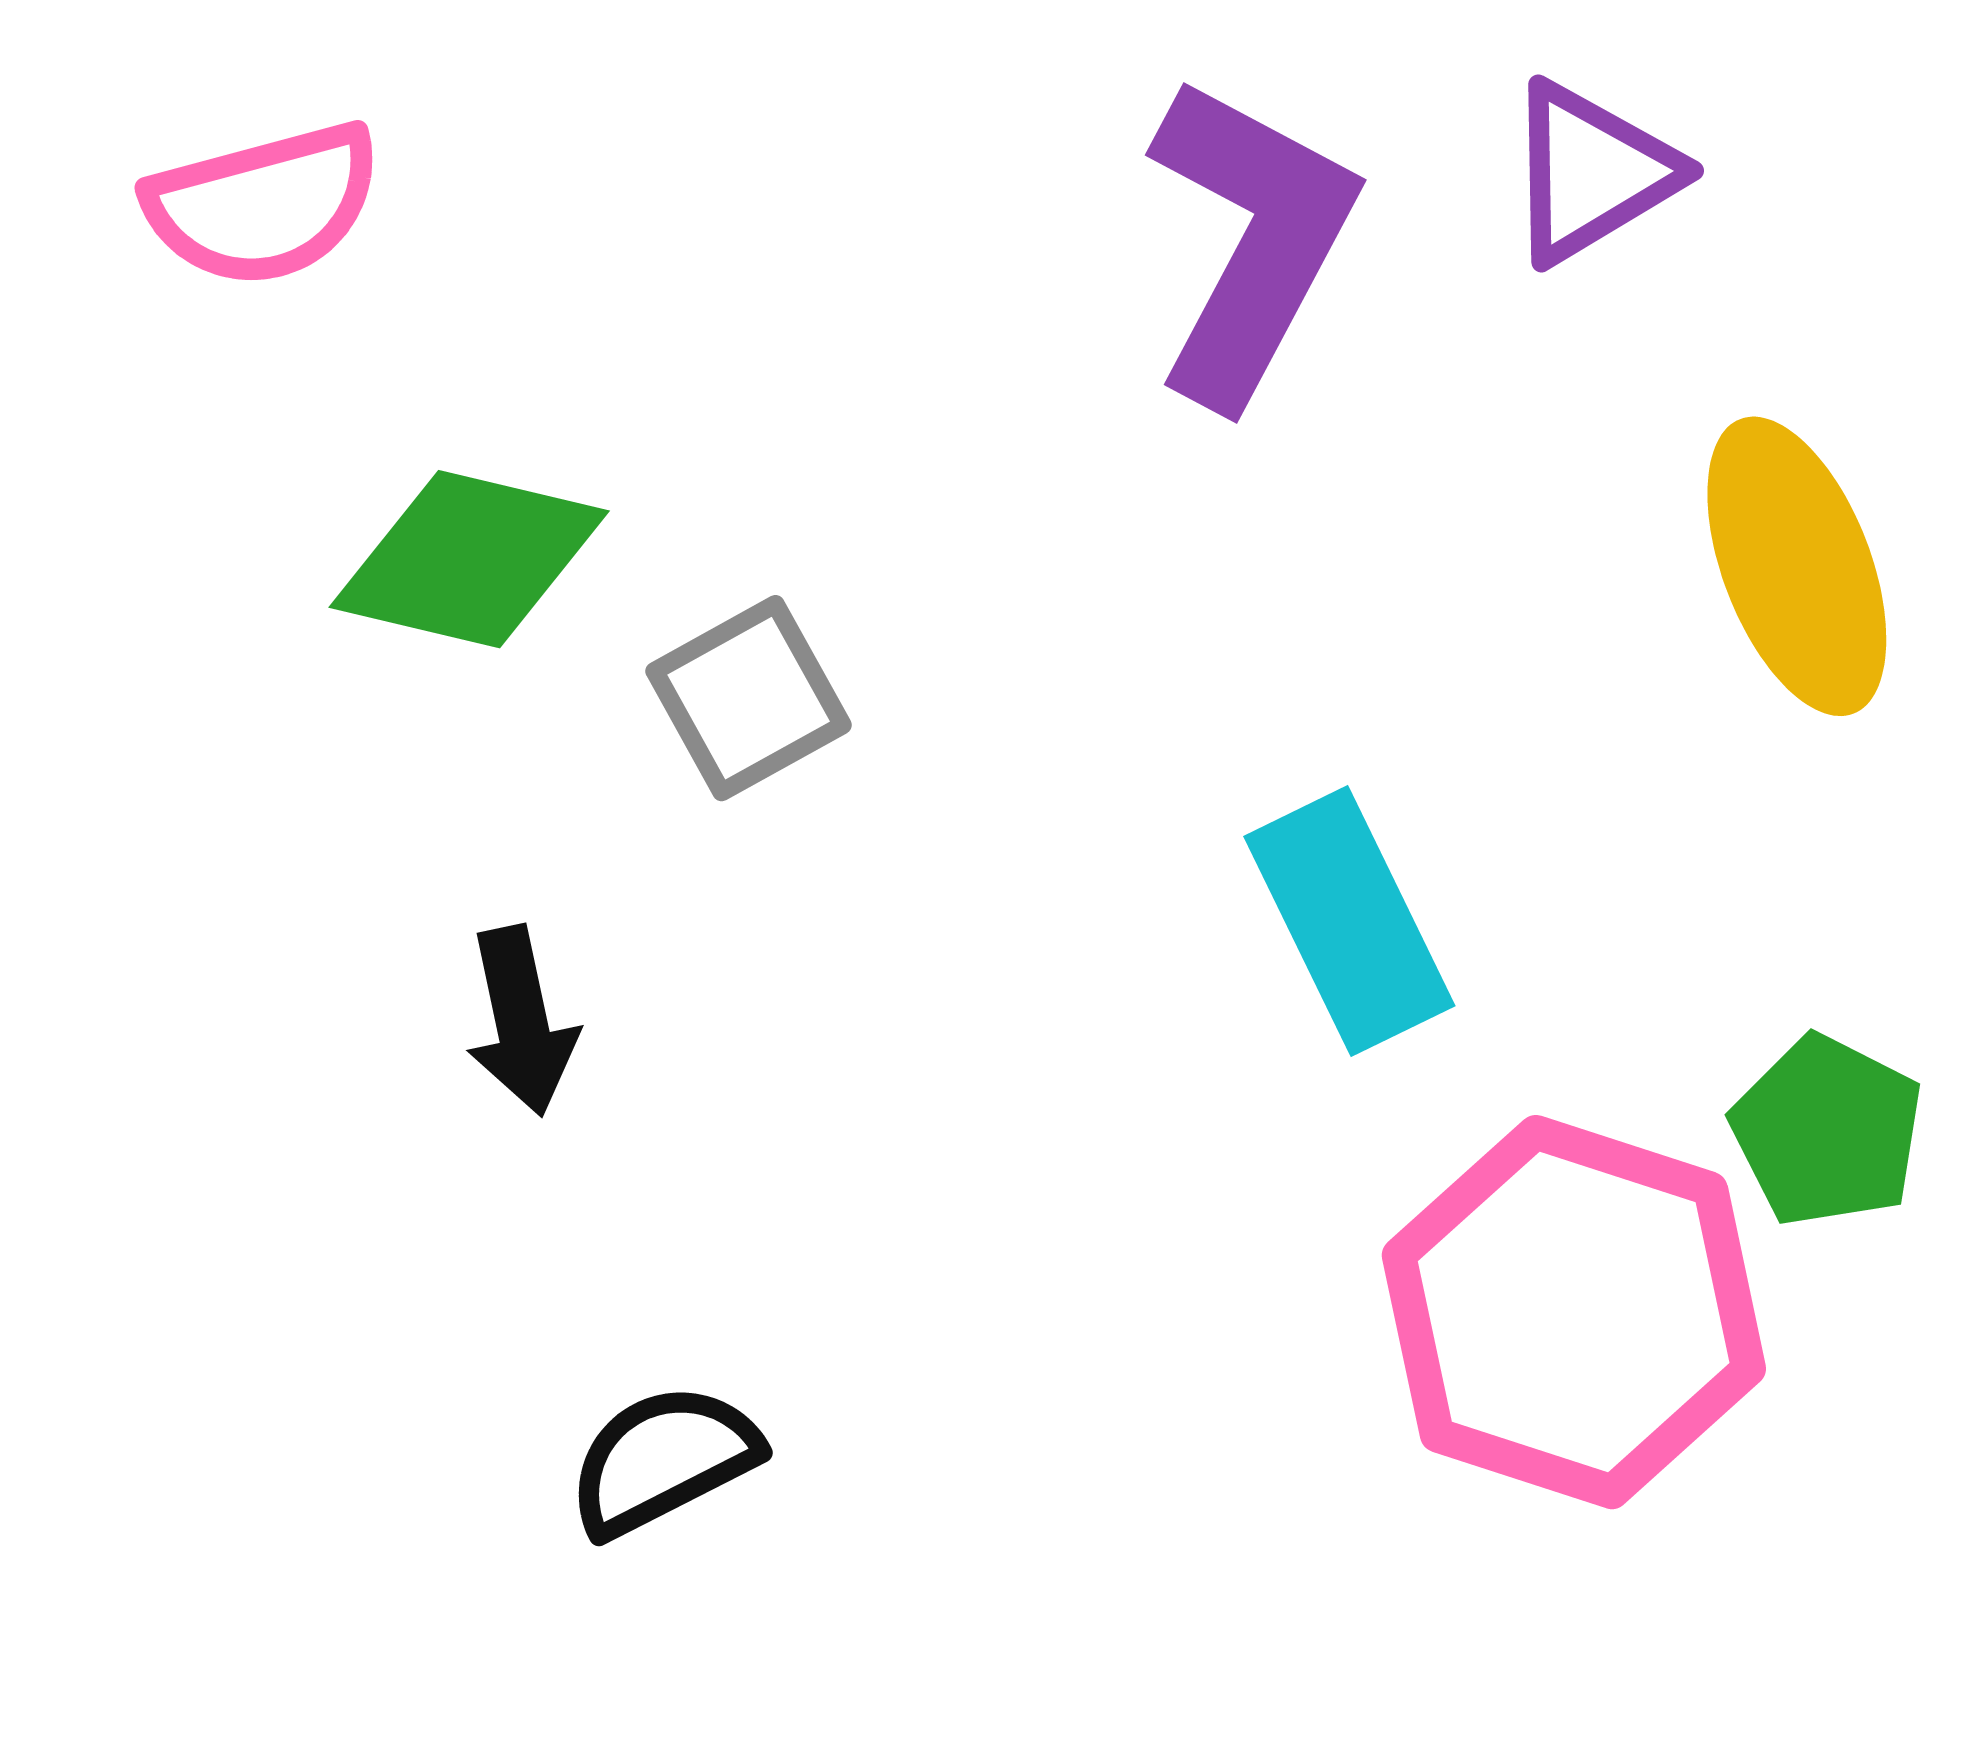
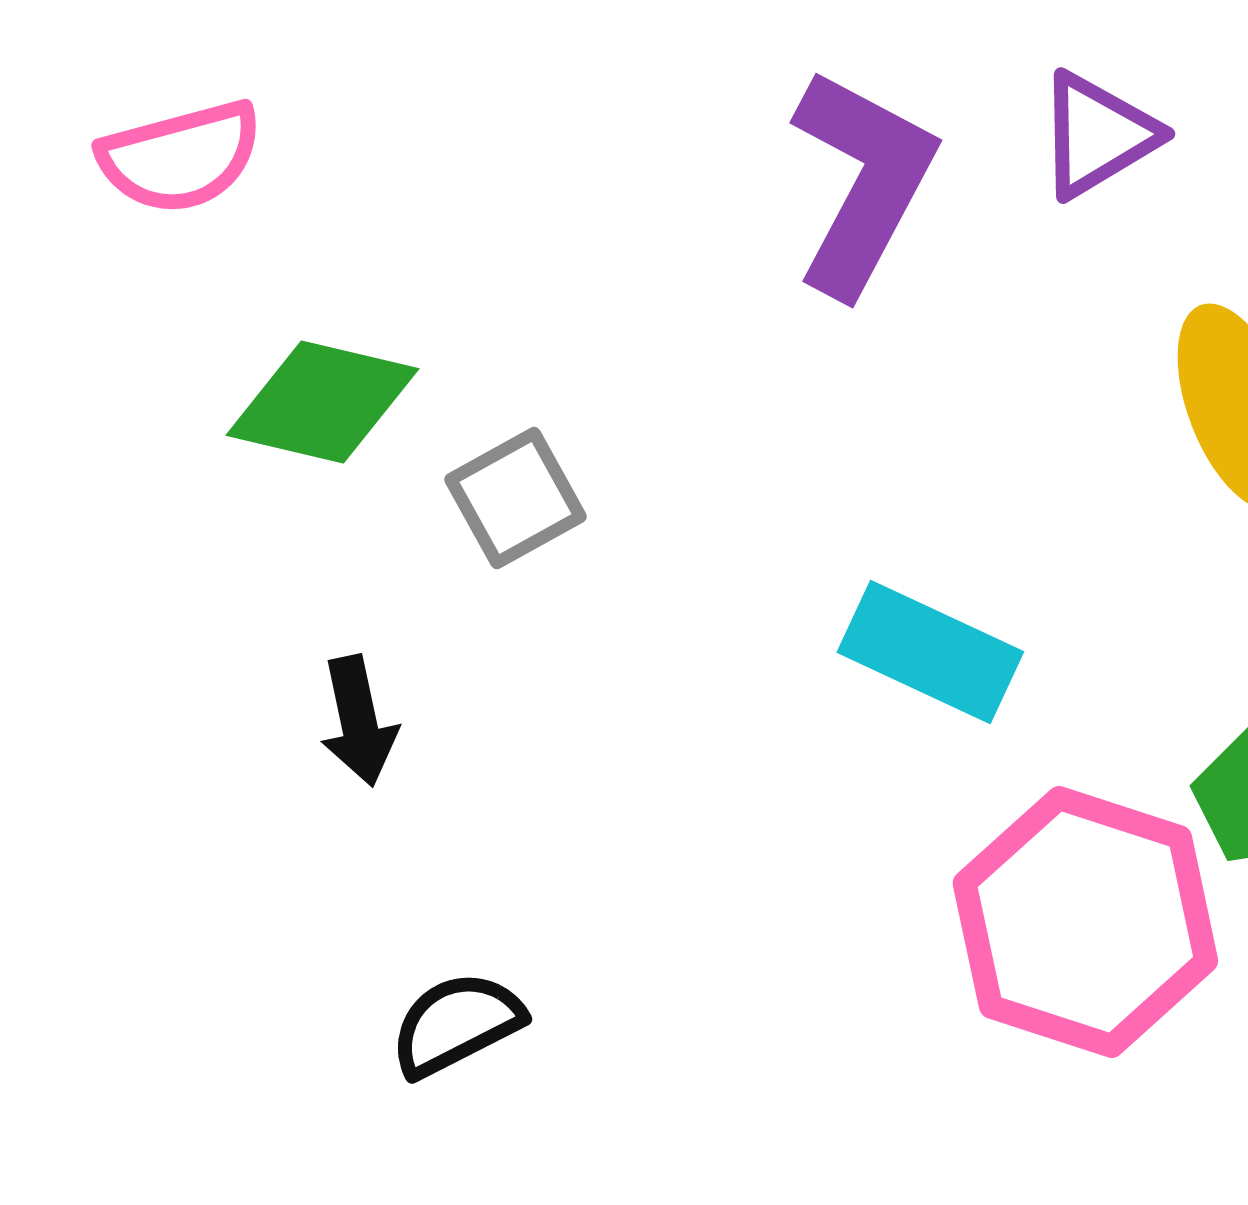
cyan rectangle: (1349, 921) -> (930, 652), turned -39

